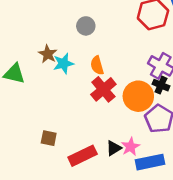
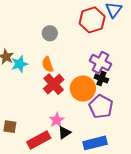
gray circle: (86, 26) -> (50, 33), moved
pink star: (131, 147) -> (57, 120), moved

